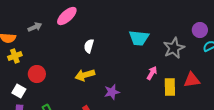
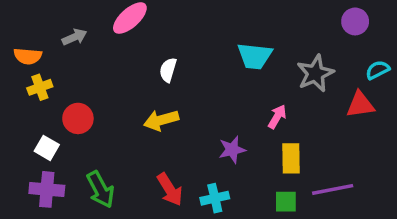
purple circle: (200, 30) -> (355, 21), moved
red triangle: (192, 80) -> (360, 105), moved
yellow rectangle: (170, 87) -> (291, 158), moved
purple star: (112, 92) -> (232, 150), moved

